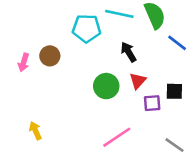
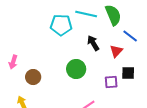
brown circle: (50, 56) -> (33, 77), moved
pink arrow: (24, 62) -> (13, 62), moved
red triangle: (138, 81) -> (116, 51), moved

